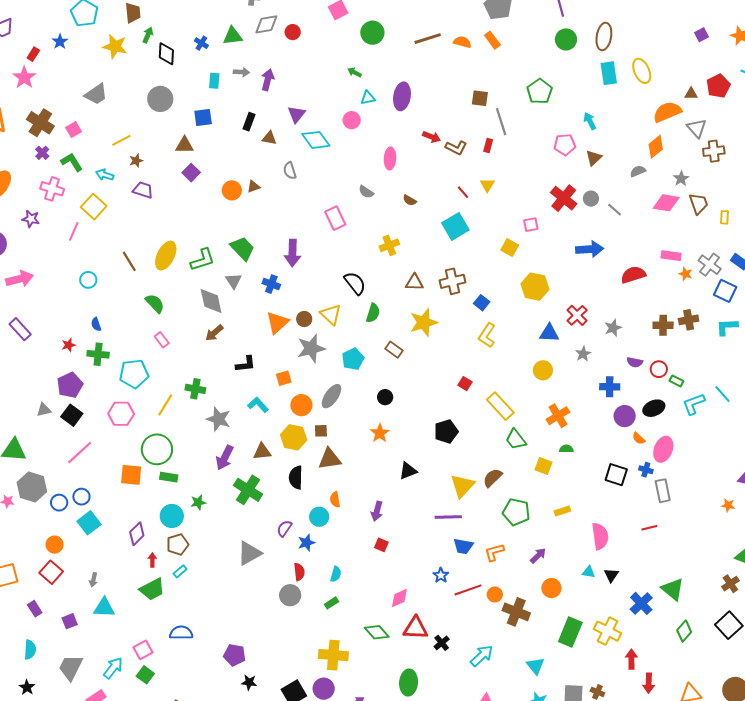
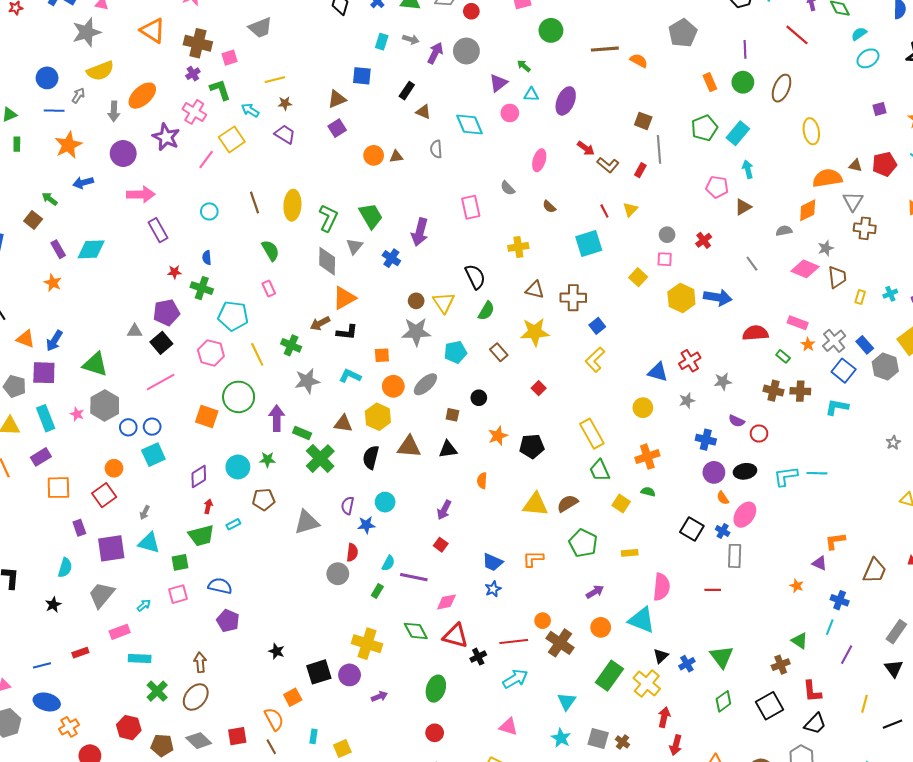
orange rectangle: (492, 40) -> (710, 82), moved
cyan rectangle: (609, 73) -> (738, 133), moved, turned 35
gray circle: (160, 99) -> (466, 51), moved
purple triangle: (296, 114) -> (498, 83), moved
brown cross: (40, 123) -> (198, 43), turned -32
brown triangle: (184, 145) -> (337, 99), turned -36
red cross: (564, 198) -> (704, 240), size x0.6
gray circle: (591, 199) -> (667, 235), moved
purple star: (31, 219) -> (166, 137), size x1.5
yellow ellipse: (166, 256) -> (292, 205), turned -36
green L-shape: (203, 260) -> (328, 218), turned -60
yellow hexagon: (535, 287) -> (681, 298), moved
orange triangle: (277, 323) -> (344, 298), moved
purple rectangle: (20, 329) -> (158, 230), moved
brown arrow: (214, 333) -> (320, 323), moved
green rectangle: (676, 381) -> (783, 356), moved
red square: (465, 384) -> (539, 388), moved
cyan line: (723, 394) -> (817, 473), turned -60
yellow line: (165, 405) -> (257, 354), turned -70
cyan L-shape: (258, 405) -> (350, 376), turned -35
gray star: (219, 419) -> (307, 381), turned 30
brown square: (321, 431) -> (452, 415), moved
orange star: (380, 433) -> (498, 436), moved
purple arrow: (225, 458) -> (277, 418), moved, turned 140
black triangle: (408, 471) -> (448, 449), moved
green rectangle: (169, 477) -> (302, 433), moved
yellow triangle: (462, 486) -> (535, 504), turned 40
orange semicircle: (335, 500) -> (482, 481), moved
purple line: (448, 517) -> (414, 577), moved
purple semicircle: (284, 528) -> (348, 506), turned -36
brown pentagon: (178, 544) -> (264, 499), moved
blue trapezoid: (463, 546) -> (493, 562), moved
orange L-shape: (494, 552) -> (533, 559), moved
cyan triangle: (589, 572) -> (642, 620), size x2.0
black triangle: (611, 575) -> (661, 656), moved
red line: (468, 590) -> (514, 642), moved
green rectangle: (332, 603) -> (377, 591), turned -40
blue cross: (641, 603) -> (687, 664), size x0.7
purple square: (70, 621) -> (111, 548), size x1.8
purple pentagon: (234, 655) -> (228, 621), moved
cyan arrow: (113, 668) -> (144, 605), size x0.6
green square: (145, 675) -> (180, 562), moved, turned 30

